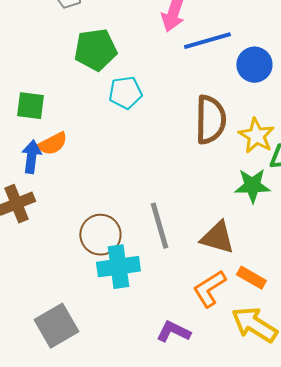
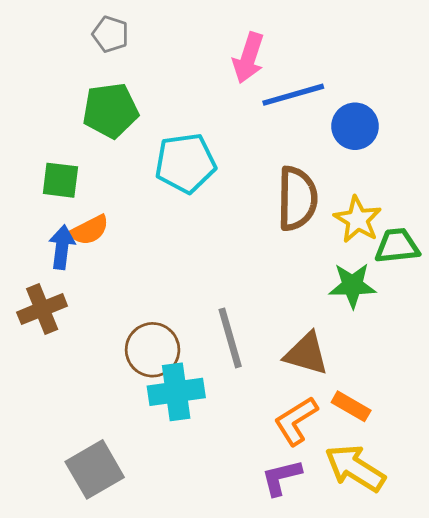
green pentagon: (95, 50) -> (110, 110), moved
cyan pentagon: (125, 93) -> (185, 163), size x1.4
purple L-shape: (173, 332) -> (281, 477), moved, turned -40

